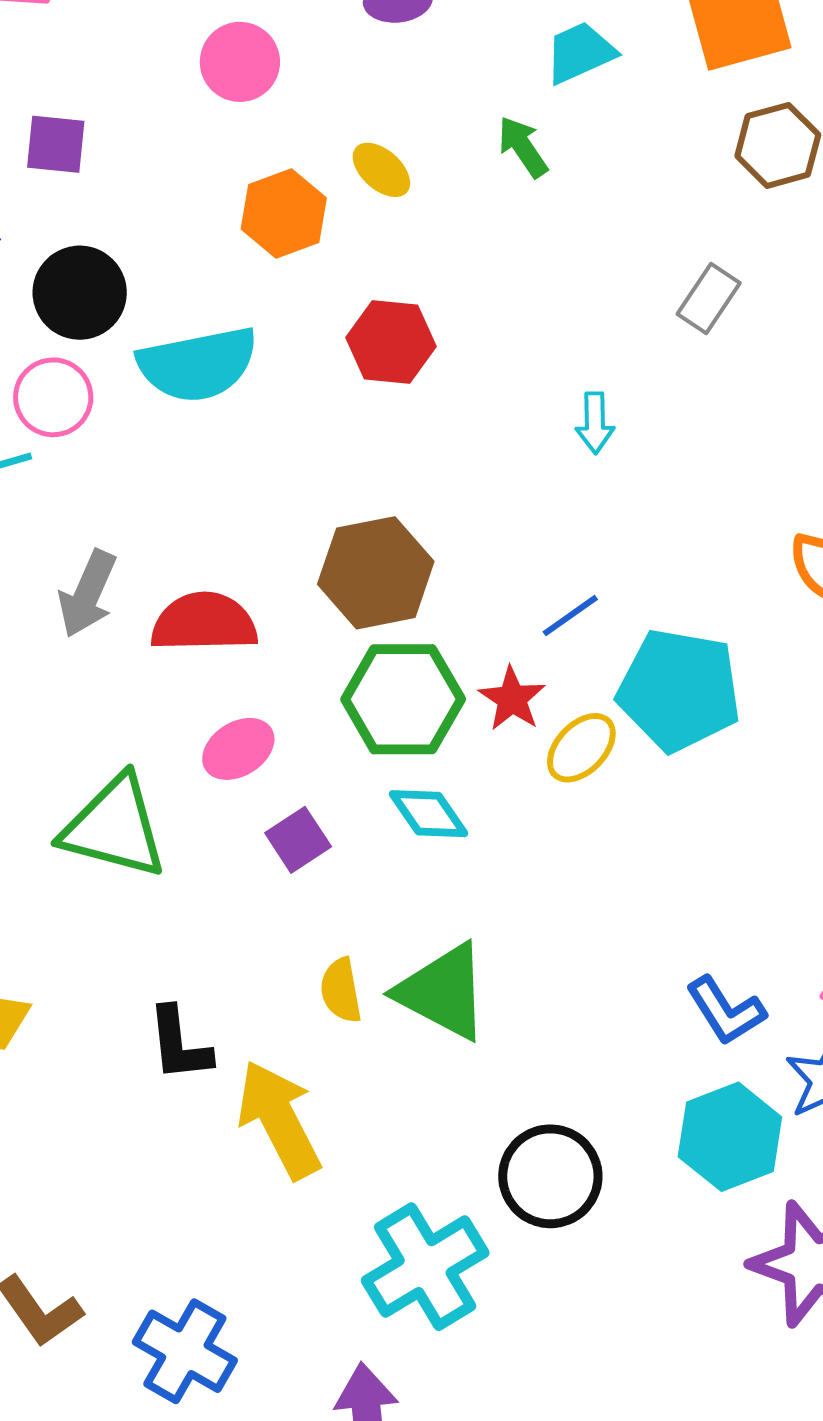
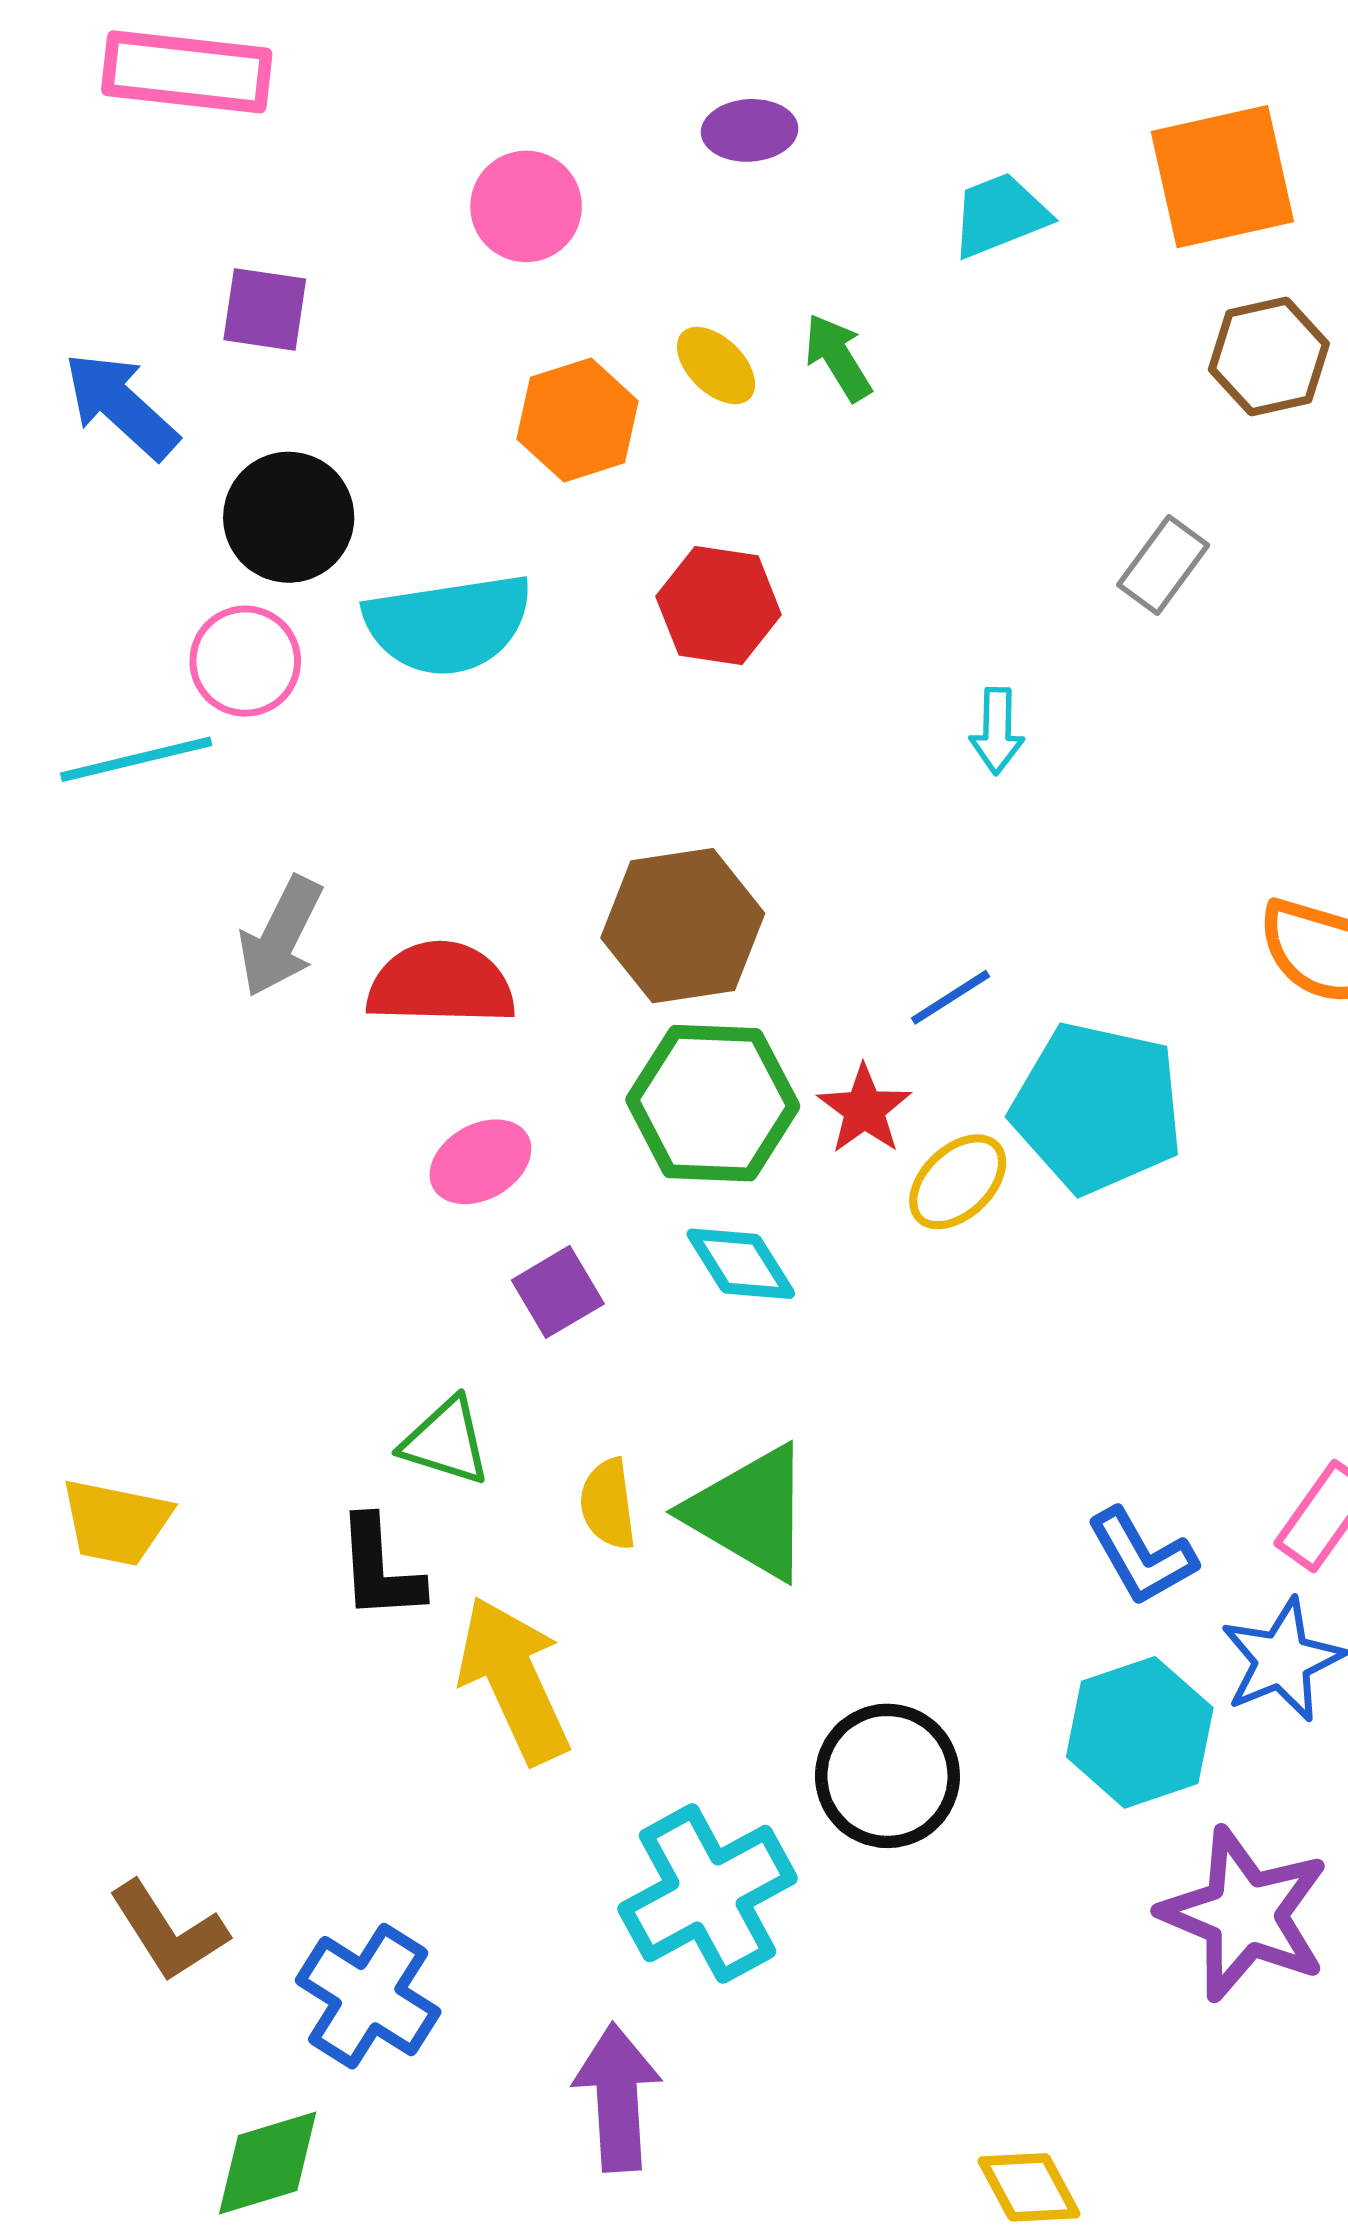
green arrow: (523, 147) -> (838, 357), moved
green triangle: (114, 827) -> (446, 1441), moved, size x0.6

